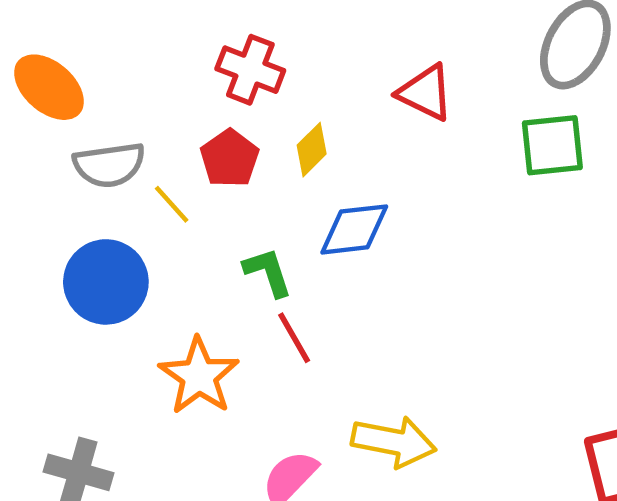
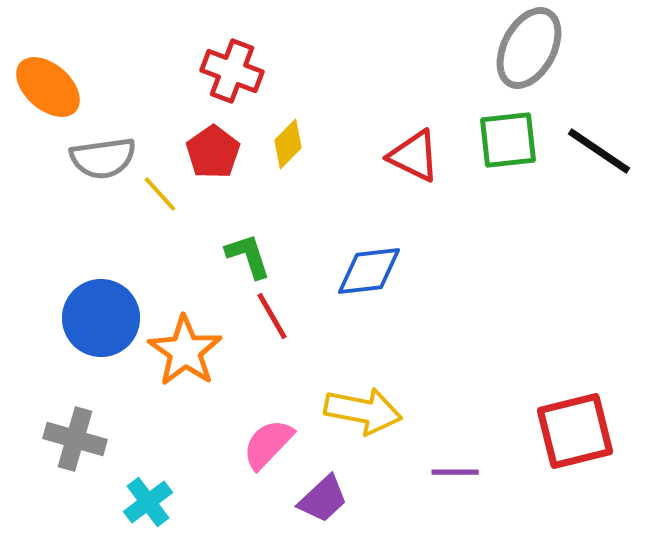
red triangle: (425, 93) -> (414, 156), moved
blue diamond: (354, 229) -> (369, 271), moved
blue circle: (106, 282) -> (101, 318), moved

